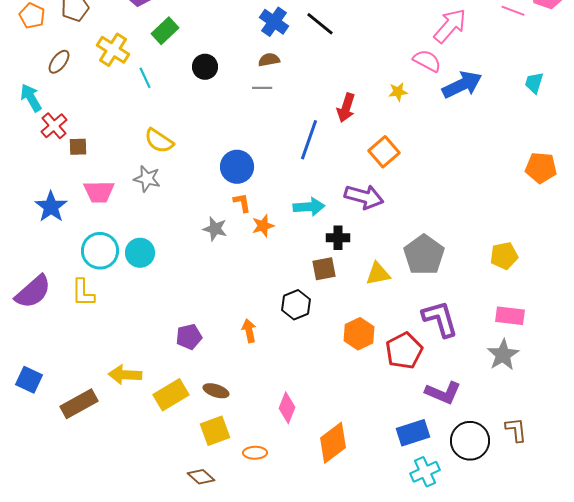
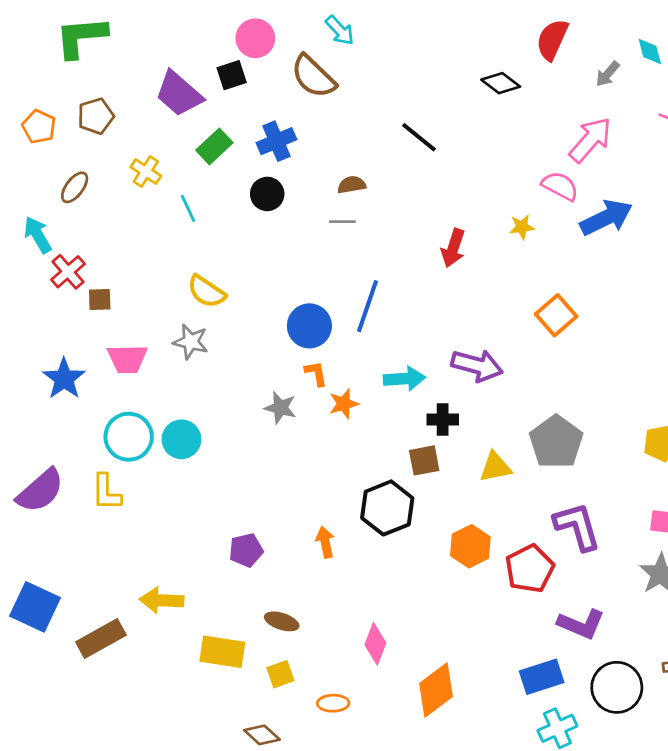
blue cross: (274, 22) -> (276, 141), moved, turned 32
yellow cross: (113, 50) -> (146, 172), size x0.7
blue line: (309, 140) -> (367, 306), moved
orange square: (384, 152) -> (556, 315), moved
black hexagon: (296, 305) -> (387, 508), size x1.4
blue square: (29, 380) -> (35, 607), size x1.4
yellow rectangle: (171, 395) -> (222, 652), moved, turned 40
yellow square: (215, 431) -> (280, 674), size x0.7

